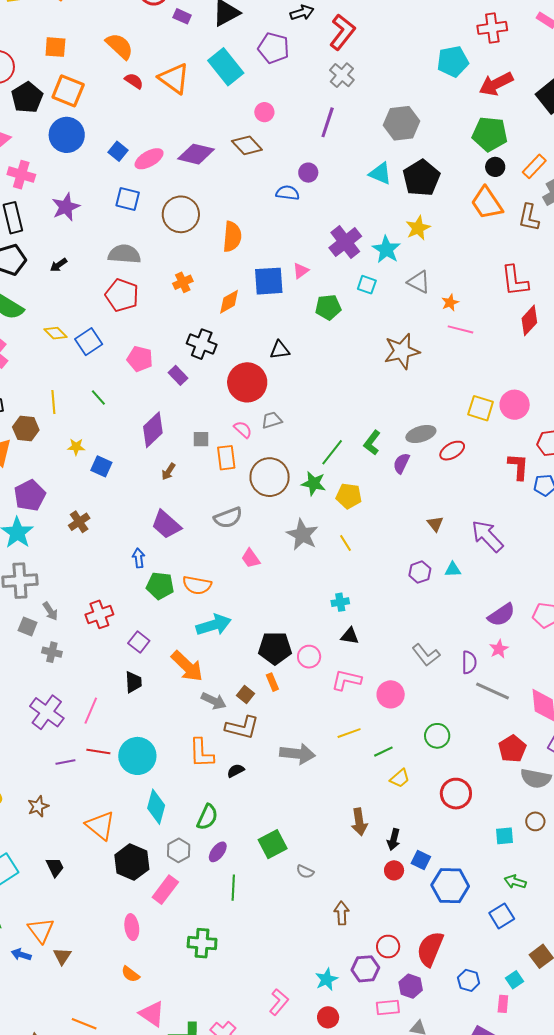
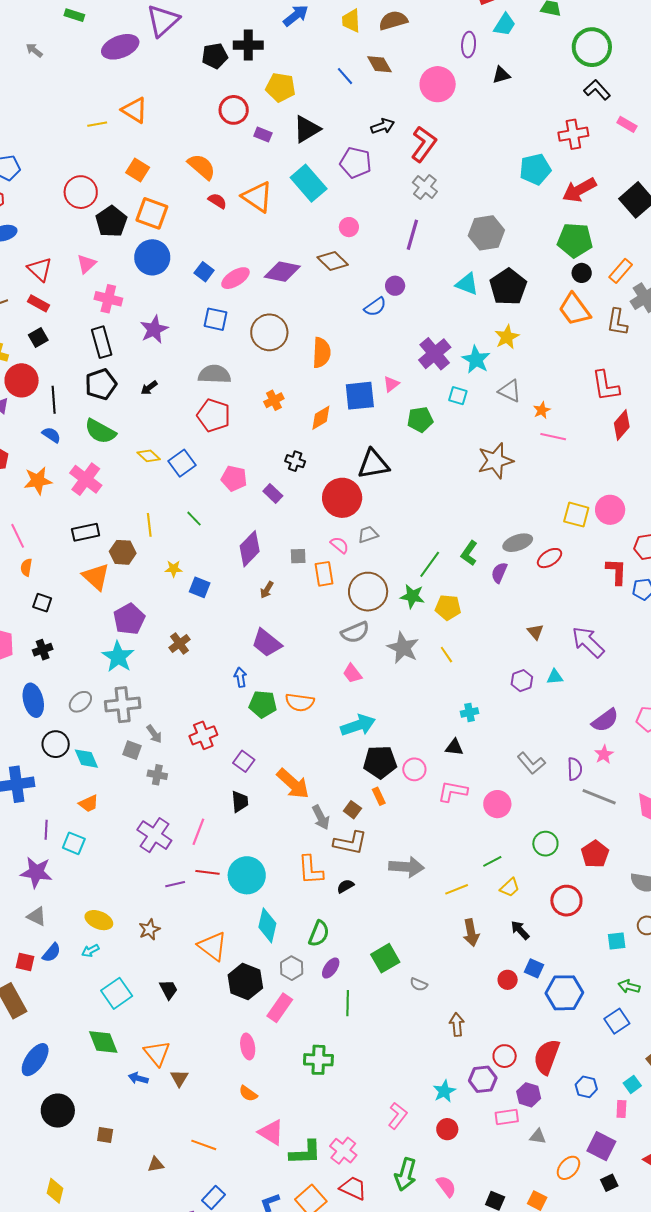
orange square: (55, 47) -> (138, 170), turned 30
blue semicircle: (288, 193) -> (375, 307), turned 140
black cross: (202, 344) -> (295, 461), size x0.7
black triangle: (280, 350) -> (373, 464), size x1.6
gray semicircle: (228, 518) -> (355, 632), moved
cyan cross: (340, 602) -> (469, 712), moved
cyan arrow: (214, 625) -> (358, 725), moved
gray arrow: (214, 701) -> (321, 817), turned 40
yellow line: (349, 733) -> (457, 889), moved
red pentagon: (512, 749) -> (595, 854), moved
black arrow: (394, 839) -> (520, 930), moved, turned 125

